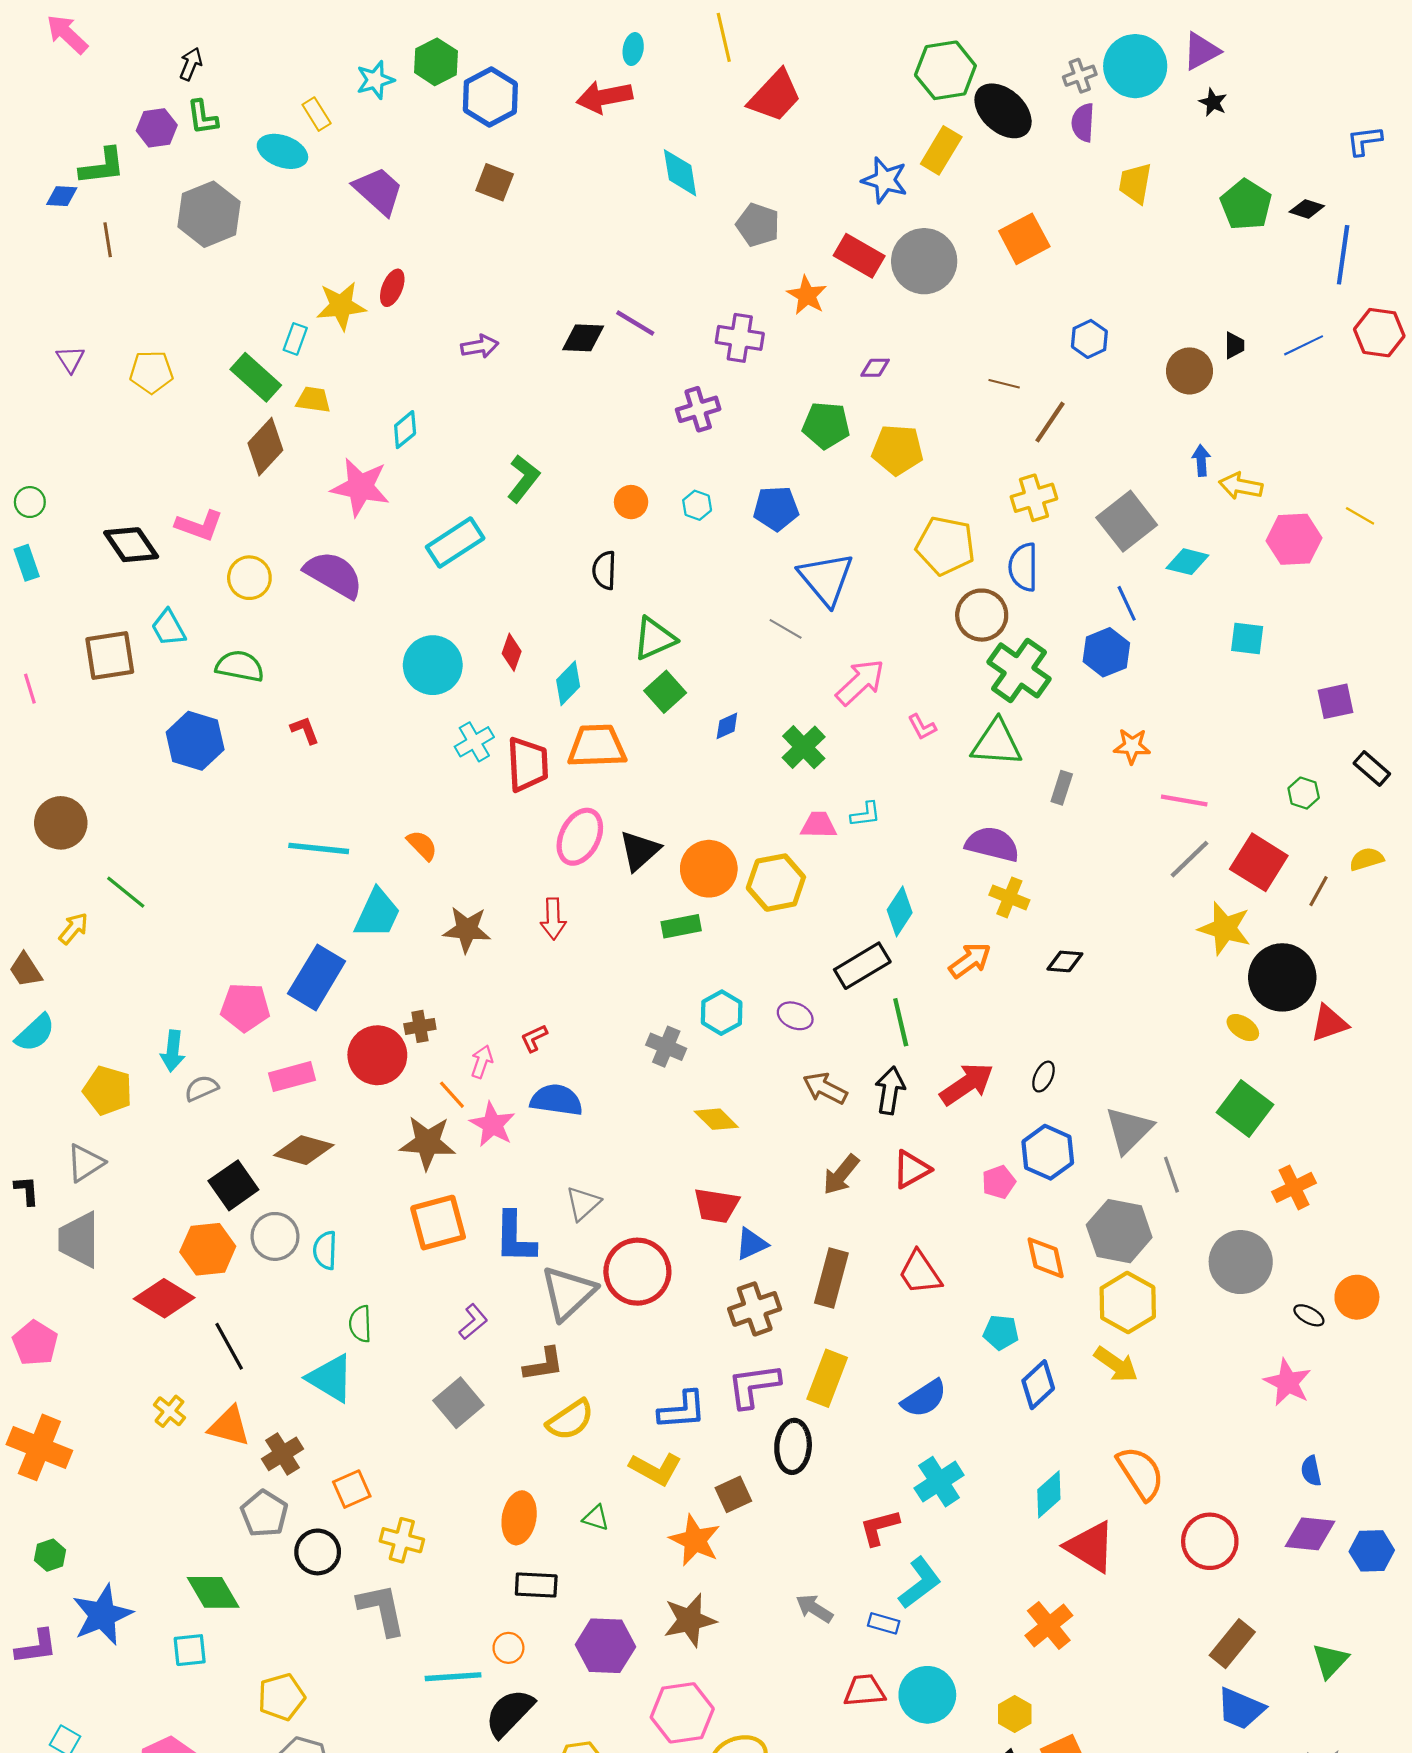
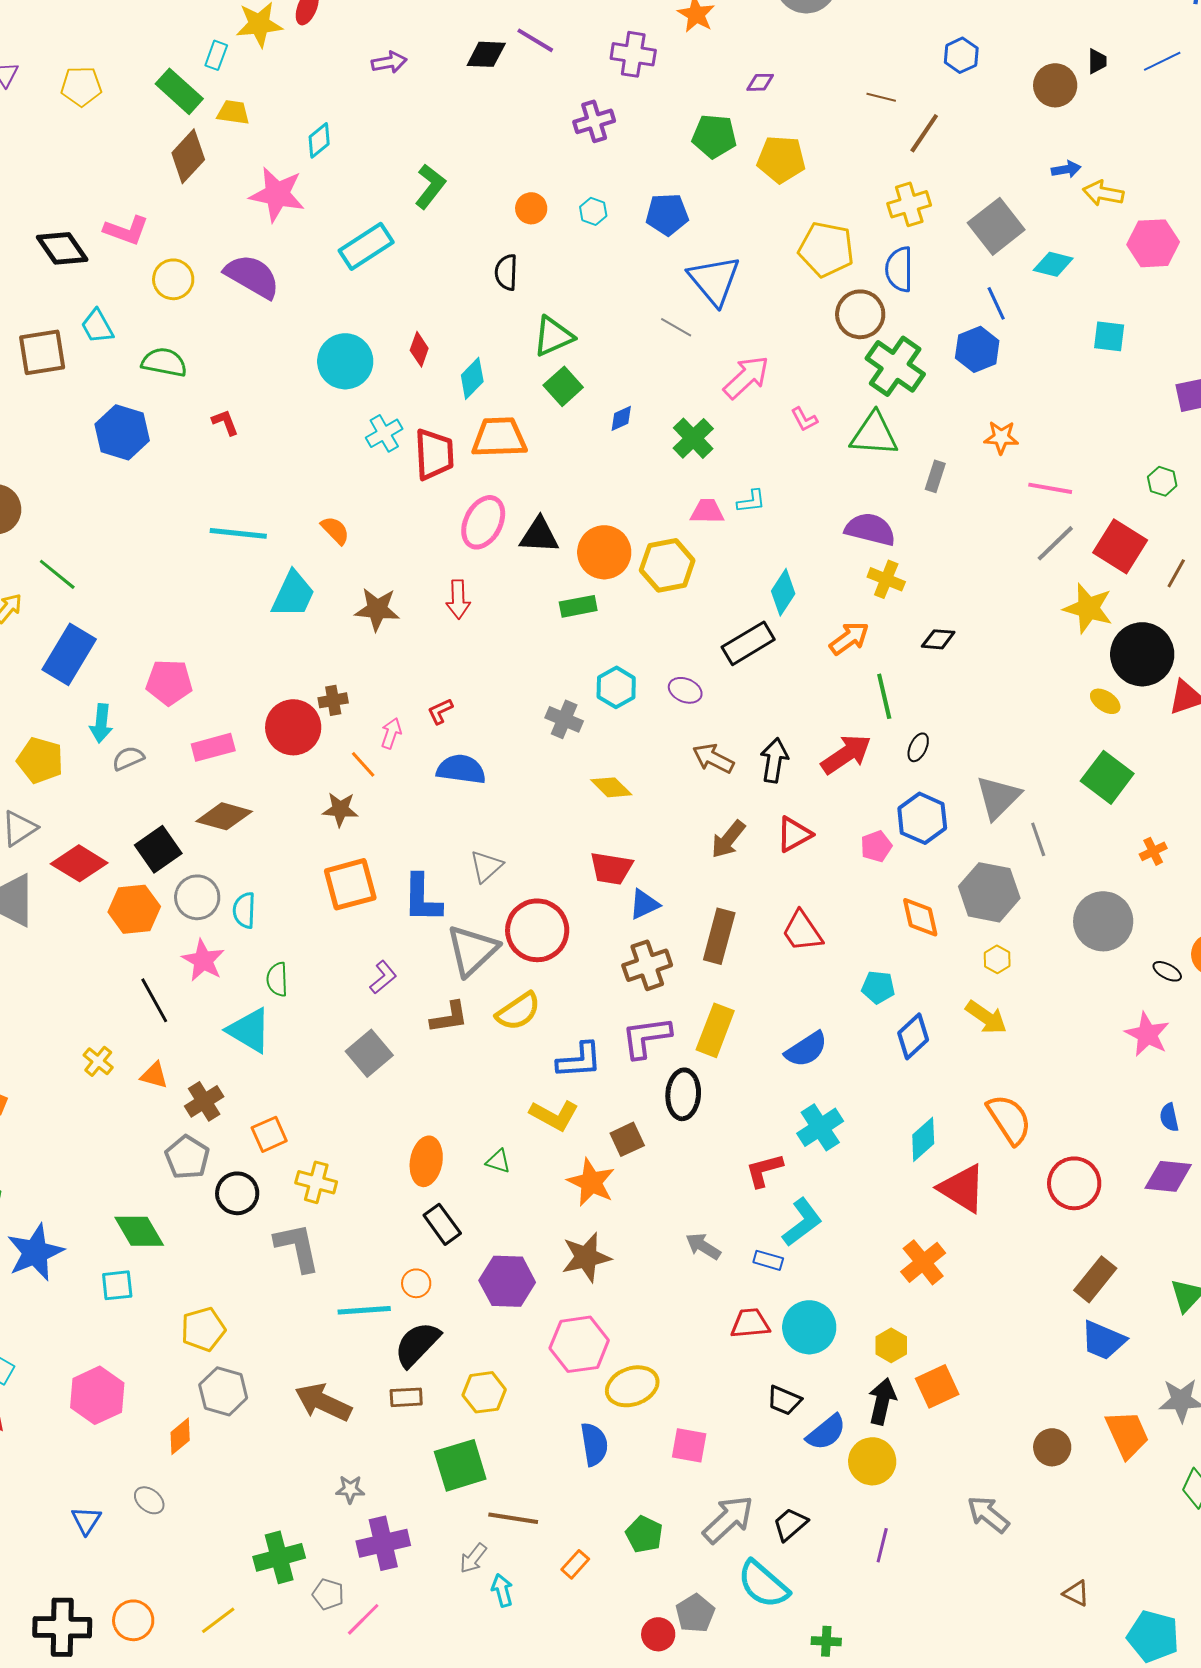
blue arrow: (1201, 460) -> (1066, 169), turned 84
black triangle: (640, 851) -> (539, 535), turned 45
blue rectangle: (317, 977) -> (69, 654), moved
green line: (901, 1022) -> (884, 696), moved
pink star: (492, 1125) -> (203, 960), moved
brown star: (427, 1143) -> (340, 809), size x0.7
orange cross: (1294, 1187) -> (1153, 851), size x0.7
red diamond: (164, 1298) -> (79, 863), moved
yellow hexagon: (1128, 1303) -> (997, 959), size x0.5
yellow semicircle: (570, 1420) -> (518, 1011), moved
orange triangle: (229, 1426) -> (154, 1075), size x0.7
black rectangle: (536, 1585) -> (442, 1224), turned 51

